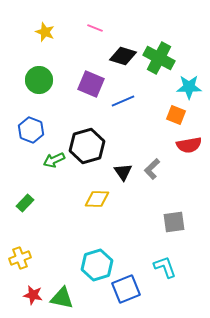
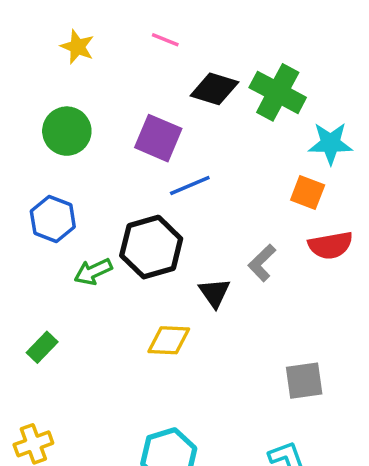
blue line: (123, 101) -> (190, 186), moved
gray L-shape: (152, 169) -> (262, 263), moved

